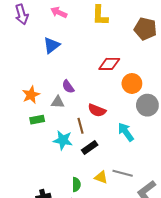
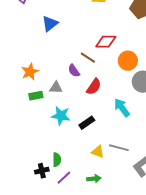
purple semicircle: (68, 87) -> (74, 71), moved
gray triangle: (58, 102) -> (56, 88), moved
red semicircle: (97, 110) -> (94, 87), turned -78
brown line: (80, 126) -> (88, 58), moved, turned -42
green semicircle: (76, 185) -> (57, 160), moved

